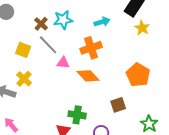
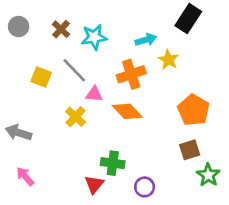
brown cross: (41, 24) -> (61, 29), moved
yellow star: (142, 28) -> (168, 60), moved
yellow cross: (24, 79) -> (76, 117), moved
brown square: (118, 105) -> (190, 150), moved

